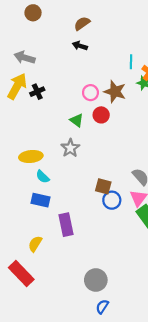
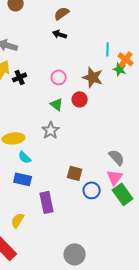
pink circle: (90, 93) -> (59, 77), moved
brown square: (103, 186) -> (75, 173), moved
blue circle: (112, 200) -> (92, 190), moved

